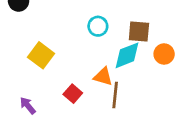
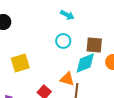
yellow square: (41, 55) -> (20, 63), turned 36

